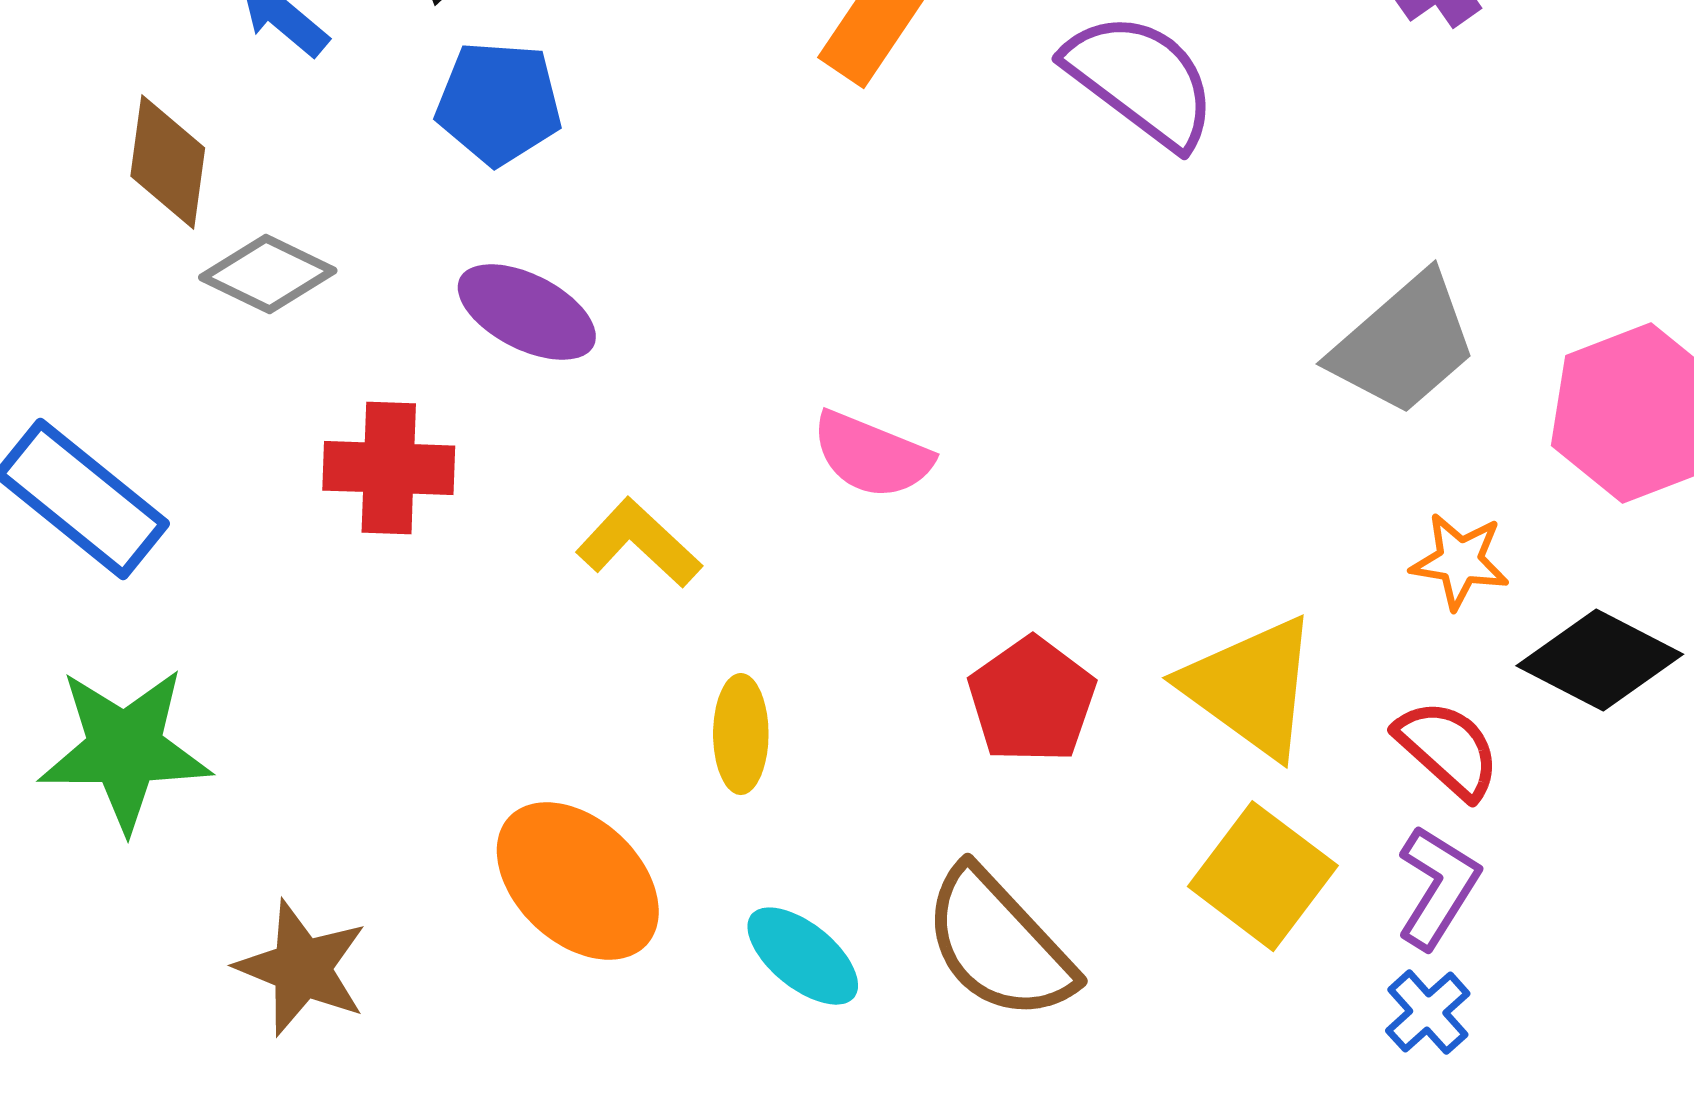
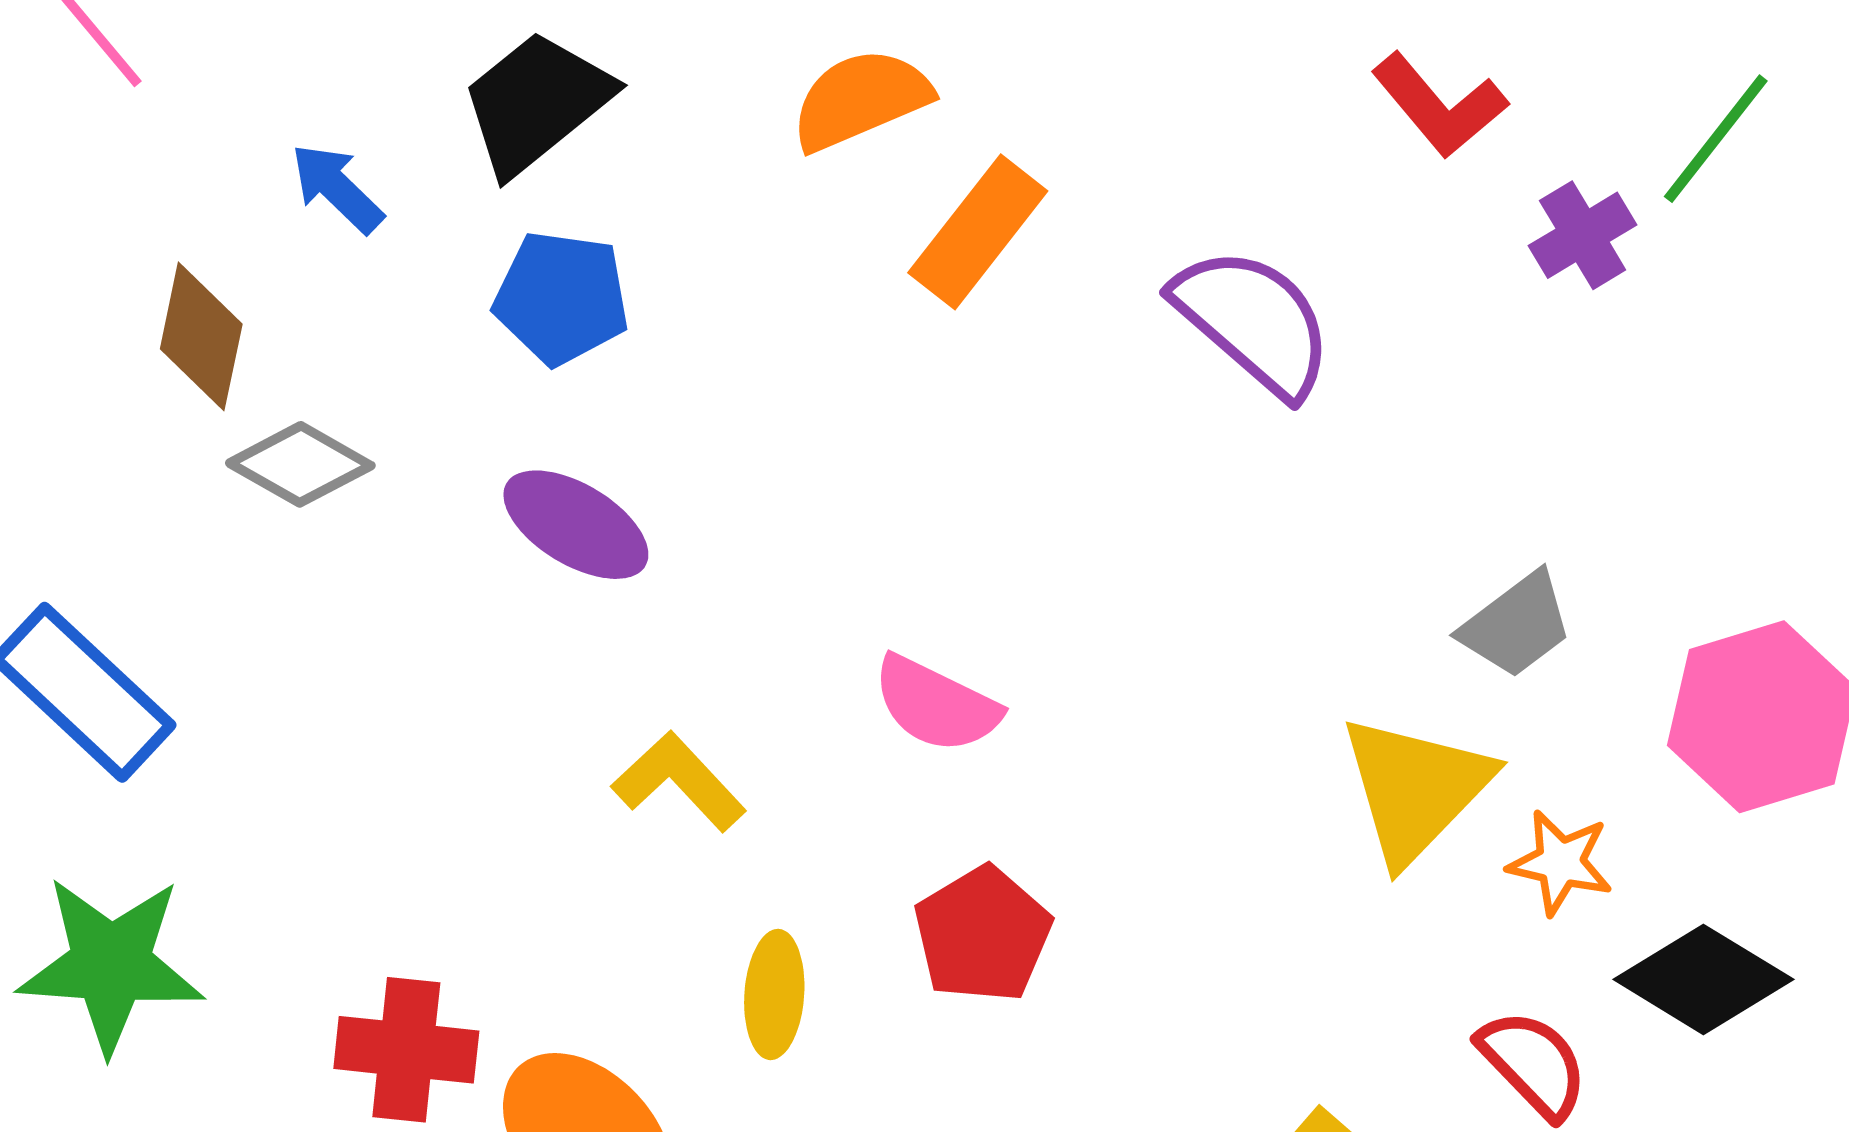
gray trapezoid: (1404, 344) -> (1516, 625), size x0.7
red cross: (389, 468) -> (406, 1050), moved
yellow triangle: (1251, 687) -> (1415, 789), moved, turned 34
red pentagon: (1032, 700) -> (983, 934), moved

